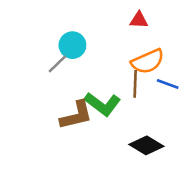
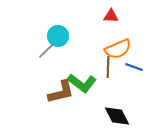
black diamond: (146, 145) -> (117, 116), turned 32

